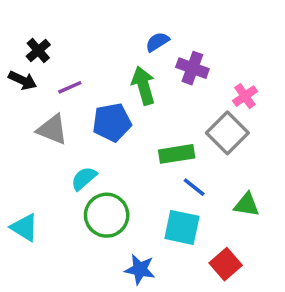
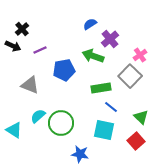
purple cross: (192, 68) -> (110, 39), turned 30
green arrow: (143, 86) -> (93, 56), moved, turned -55
gray triangle: (52, 129) -> (30, 85), moved
cyan semicircle: (84, 178) -> (38, 116), moved
green triangle: (247, 205) -> (141, 117), turned 35
red square: (226, 264) -> (136, 141), moved

